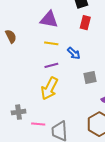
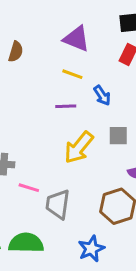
brown semicircle: (11, 36) -> (16, 52), turned 32
yellow arrow: (49, 89) -> (79, 147), moved

